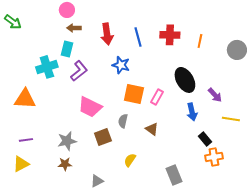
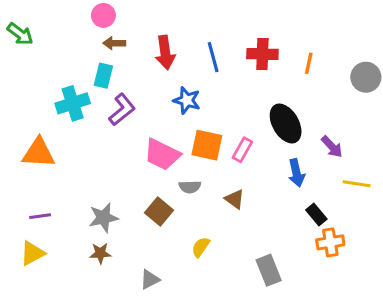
pink trapezoid: (90, 107) -> (162, 154), moved
gray semicircle: (123, 121) -> (190, 187), turned -104
brown square: (103, 137) -> (159, 211), turned -30

